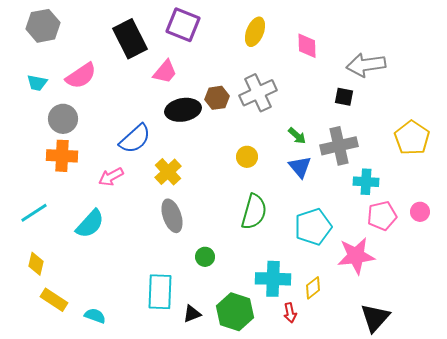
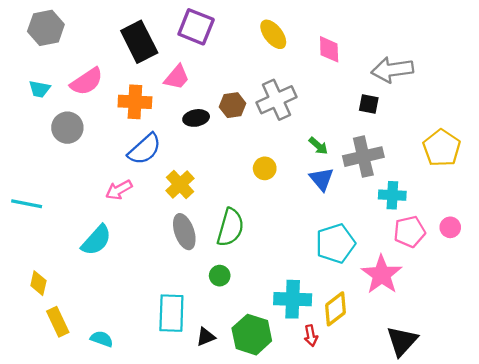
yellow ellipse: (255, 32) -> (273, 34), turned -60
black ellipse: (183, 110) -> (196, 118), size x0.7
orange cross: (62, 156) -> (135, 102), moved
green semicircle: (254, 212) -> (230, 227), moved
cyan line: (34, 213) -> (27, 204), moved, turned 44
pink star: (356, 256) -> (382, 275), turned -30
yellow diamond: (313, 288) -> (335, 309), size x1.4
yellow rectangle: (54, 300) -> (58, 322), turned 32

